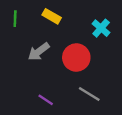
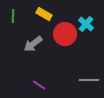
red circle: (76, 58) -> (65, 34), moved
gray line: (89, 94) -> (89, 80), moved, turned -30

